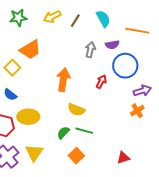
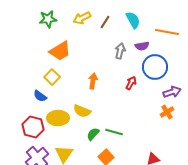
yellow square: (12, 68) -> (52, 77), moved
orange arrow: (63, 80) -> (93, 81), size x0.7
yellow semicircle: (76, 110) -> (82, 111), moved

